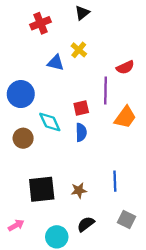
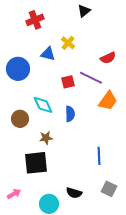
black triangle: (82, 13) -> (84, 11), moved
purple line: (106, 91) -> (91, 78), turned -65
blue circle: (21, 94) -> (18, 69), moved
red square: (81, 108) -> (68, 82), moved
brown star: (79, 190) -> (46, 138), moved
black semicircle: (86, 224) -> (74, 193), turned -126

